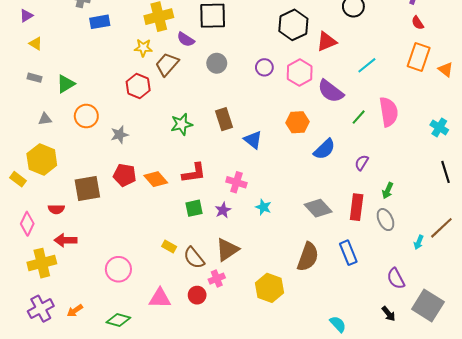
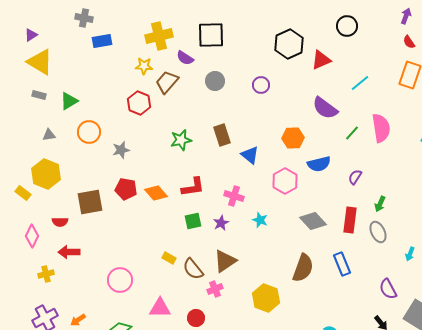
yellow triangle: (36, 44) -> (40, 62), size x2.0
pink hexagon: (300, 73) -> (285, 181), moved
blue semicircle: (324, 149) -> (319, 164), turned 30
yellow cross: (42, 263) -> (46, 274), size x0.6
red circle: (197, 295) -> (196, 318), moved

